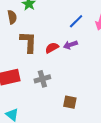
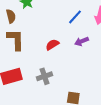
brown L-shape: (28, 42) -> (16, 40), moved
purple arrow: (70, 45) -> (82, 41), moved

